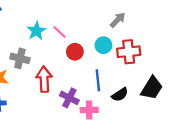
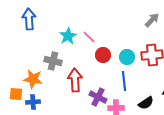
gray arrow: (118, 20) -> (152, 20), moved
cyan circle: (103, 45) -> (127, 57), moved
black semicircle: (120, 95) -> (146, 103), moved

